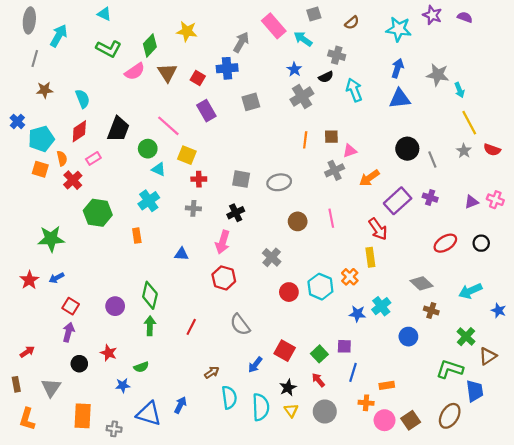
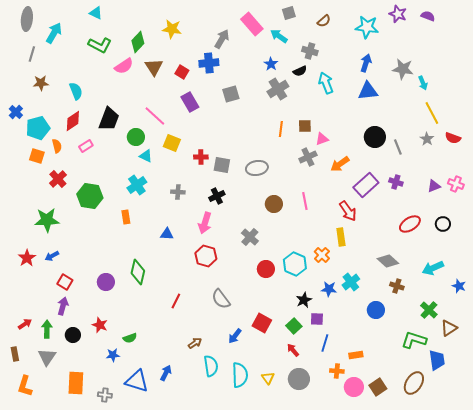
red cross: (199, 179) -> (201, 157), moved
red cross: (73, 180) -> (58, 179), moved
green arrow: (150, 326) -> (47, 329), moved
black star: (288, 388) -> (304, 300), moved

